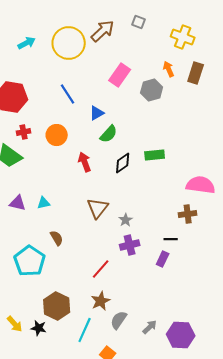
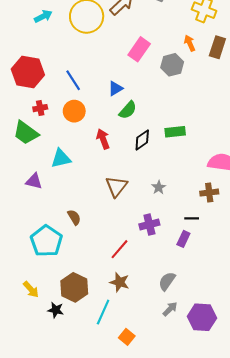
blue line: (68, 94) -> (73, 80), moved
cyan triangle: (44, 203) -> (61, 159), moved, size x1.5
gray star: (126, 220) -> (159, 187), moved
brown star: (101, 301) -> (120, 282), turned -30
gray semicircle: (119, 320) -> (167, 281), moved
yellow arrow: (15, 324) -> (31, 289), moved

